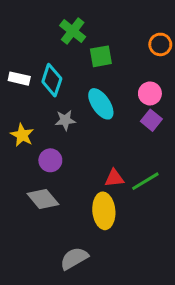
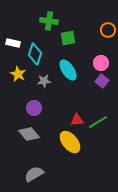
green cross: (73, 31) -> (49, 21), turned -30
white rectangle: (19, 79) -> (13, 43), moved
yellow star: (22, 135) -> (18, 74), moved
yellow ellipse: (104, 211) -> (70, 142), turned -35
gray semicircle: (74, 258) -> (34, 174), moved

